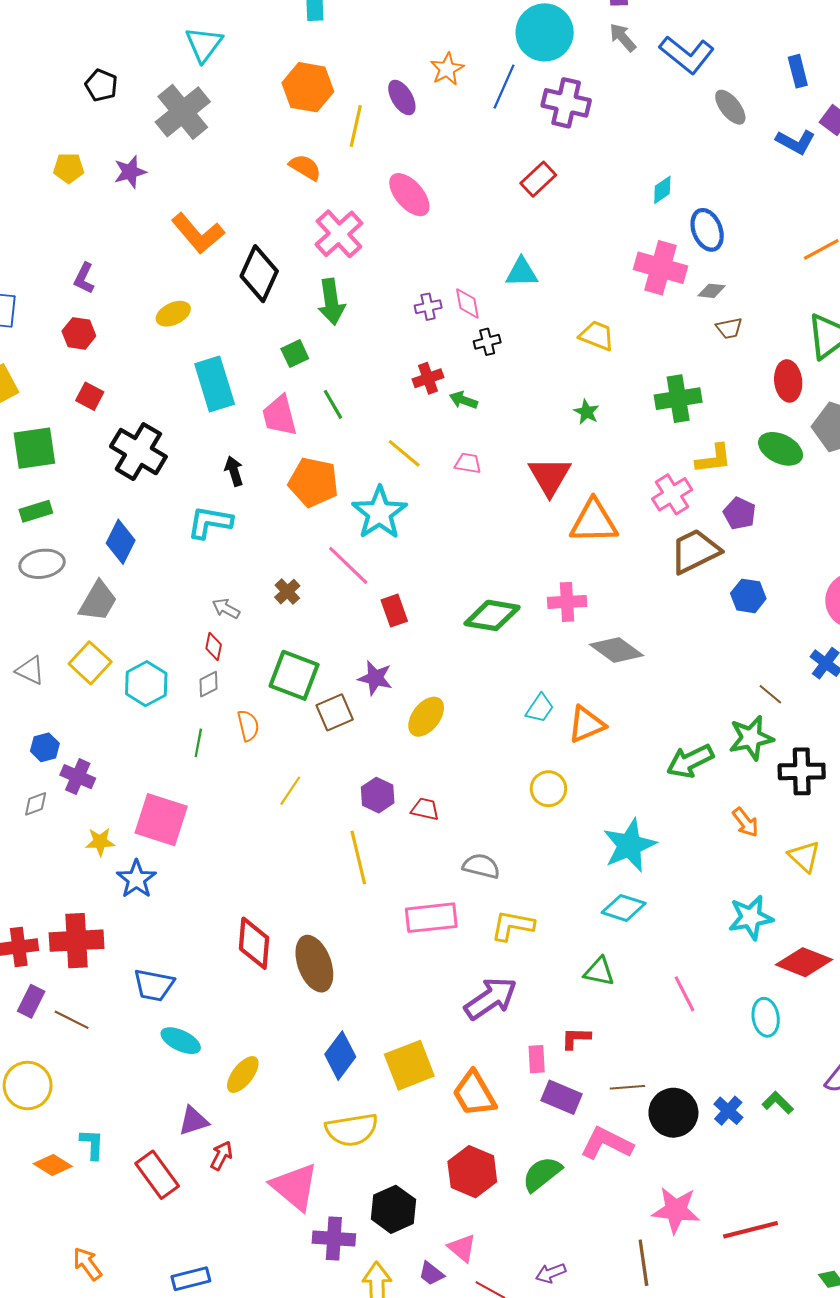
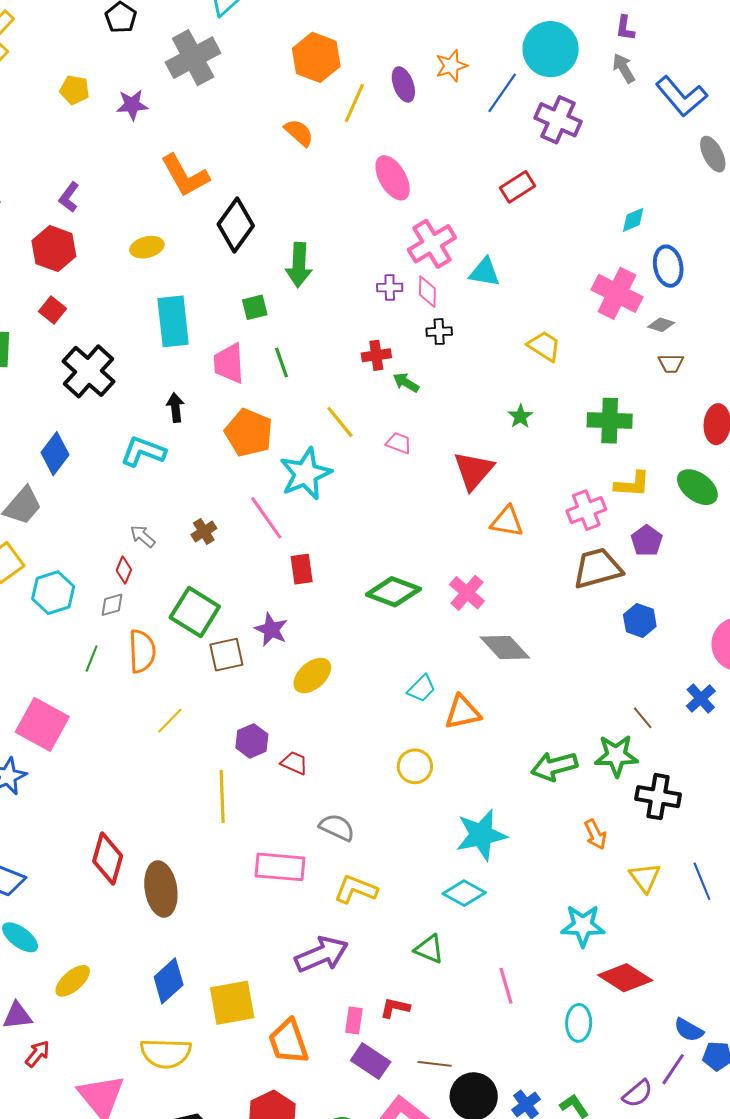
pink cross: (339, 234) -> (432, 244), moved
red hexagon: (79, 333) -> (54, 249), size x1.4
orange triangle: (594, 522) -> (507, 522), size x0.7
pink cross: (567, 602) -> (467, 593), turned 33
orange semicircle: (248, 726) -> (142, 651), size x1.4

